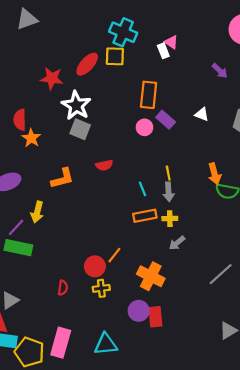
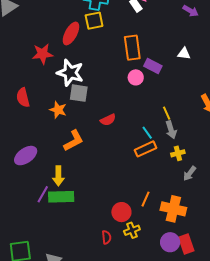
orange star: (31, 138) -> (58, 110), moved
orange rectangle: (145, 216) -> (145, 149), moved
green rectangle: (18, 248) -> (61, 197), moved
orange line: (114, 255) -> (145, 199), moved
red semicircle: (63, 288) -> (106, 237), moved

